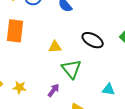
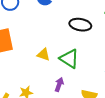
yellow triangle: (55, 47) -> (43, 55), moved, turned 40

